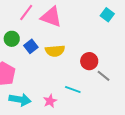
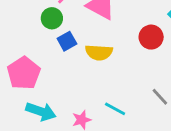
green circle: (12, 39) -> (52, 18), moved
red circle: (89, 61) -> (151, 37), moved

